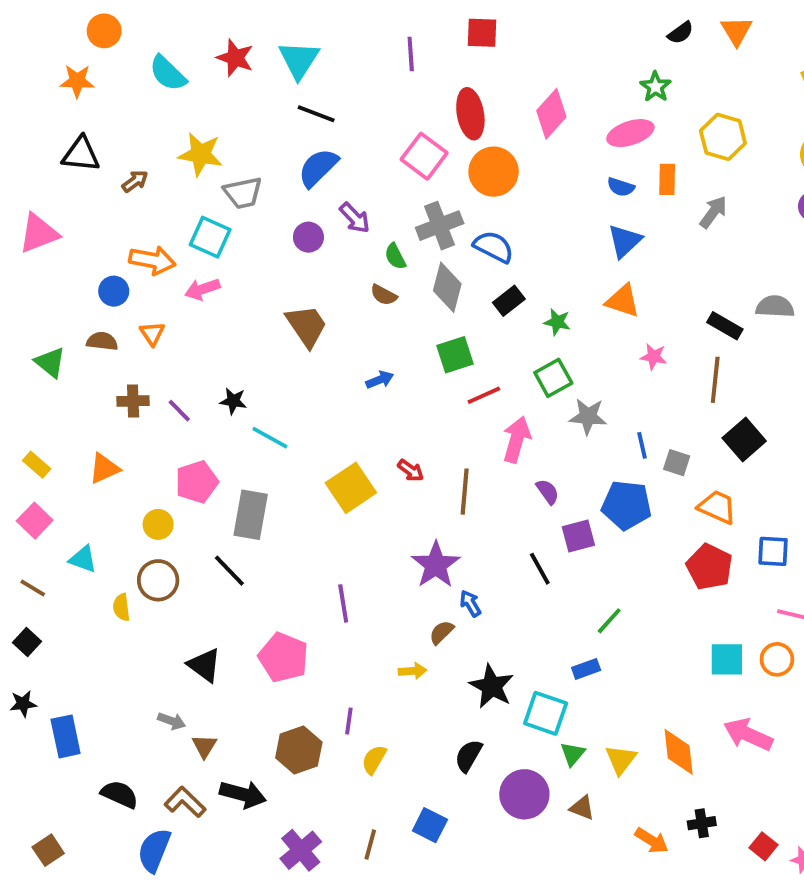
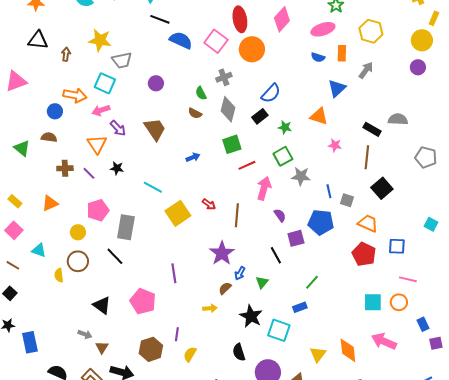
blue semicircle: (318, 168) -> (181, 40), moved, turned 70
brown arrow: (135, 181) -> (66, 54), turned -48
purple arrow: (355, 218) -> (118, 128), moved
gray cross: (440, 226) -> (224, 77), size x0.7
blue triangle: (625, 241) -> (337, 88), moved
blue semicircle: (494, 247) -> (271, 93), moved, turned 105
orange triangle: (152, 334) -> (97, 144), moved, size x1.5
cyan line: (270, 438) -> (153, 187), moved
blue arrow: (470, 603) -> (240, 273), turned -120
green triangle: (573, 754) -> (262, 282), moved
black semicircle: (468, 756) -> (239, 352), turned -48

